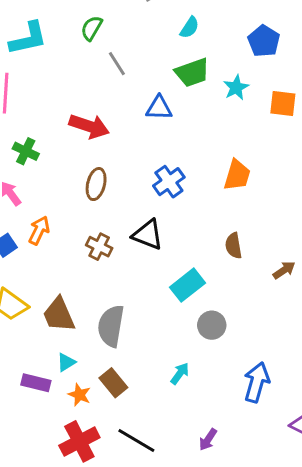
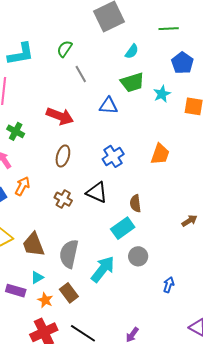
brown semicircle: (233, 246) -> (135, 203), moved
cyan arrow: (180, 374) -> (103, 269), moved, size x1.8
blue arrow: (257, 382) -> (169, 285), moved, size x0.6

